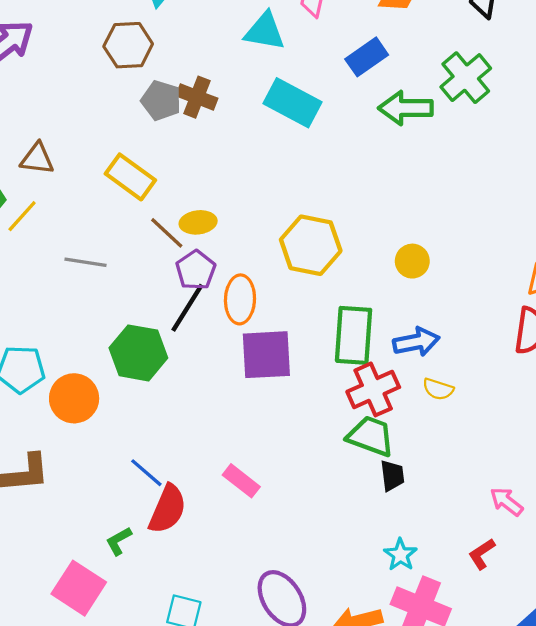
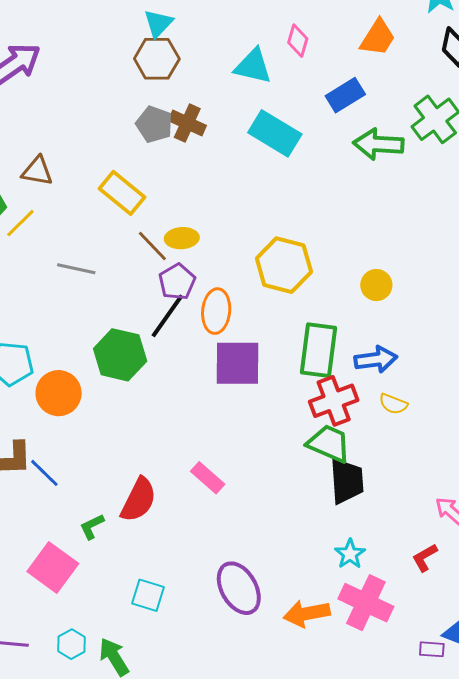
brown hexagon: (128, 45) -> (157, 59), moved
blue line: (146, 473) -> (44, 473), moved
black trapezoid: (392, 476) -> (347, 481), size x1.6

